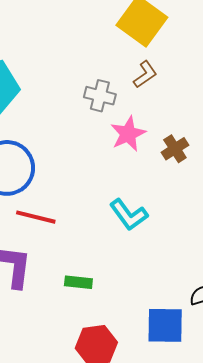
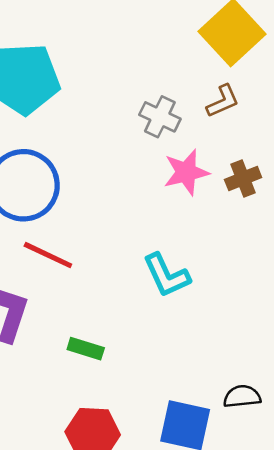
brown cross: (175, 149) -> (243, 179), moved

